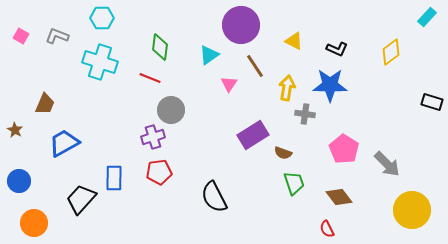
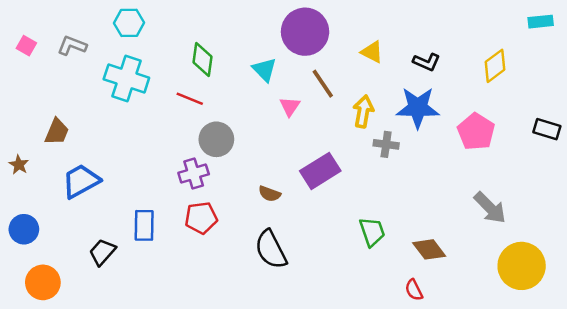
cyan rectangle: (427, 17) -> (541, 22), turned 42
cyan triangle: (209, 55) -> (265, 70), turned -40
pink pentagon: (344, 149) -> (476, 132), moved
brown semicircle: (283, 153) -> (270, 194), moved
black trapezoid: (81, 199) -> (102, 252), size x0.7

